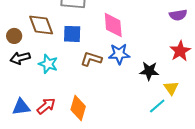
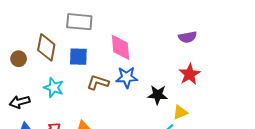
brown diamond: (41, 25) -> (46, 47), turned 32
black arrow: (20, 58) -> (20, 102), moved
yellow triangle: (171, 88) -> (180, 112), turned 42

